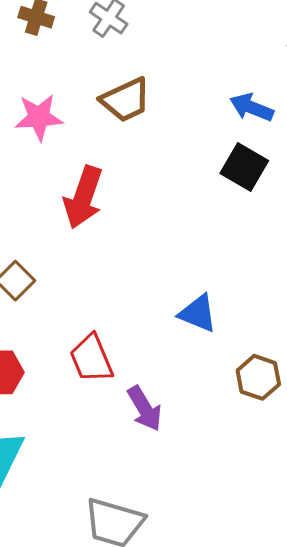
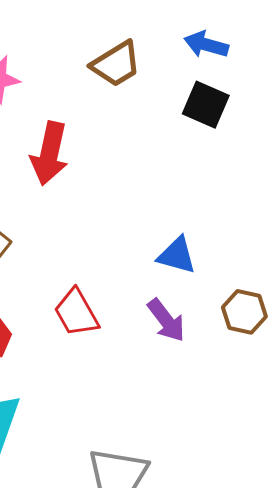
brown trapezoid: (126, 100) -> (116, 64), moved
purple arrow: (145, 409) -> (166, 320), moved

